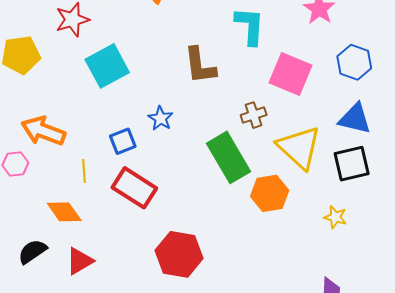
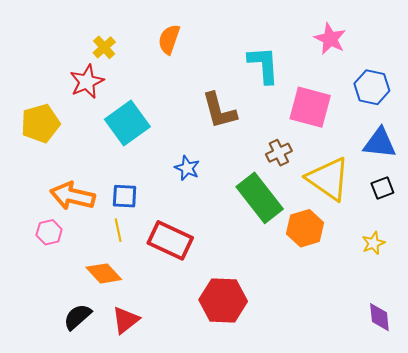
blue square: (123, 141) -> (125, 196), moved, turned 32
black square: (352, 164) -> (382, 188), size x0.6
yellow star: (335, 217) -> (373, 243), turned -30

